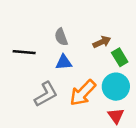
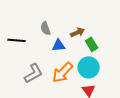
blue triangle: (64, 62) -> (59, 45), moved

